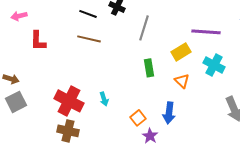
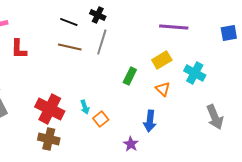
gray line: (144, 28) -> (102, 42), moved
purple line: (206, 32) -> (174, 27), moved
green rectangle: (149, 68) -> (130, 76), turned 36
orange square: (138, 118) -> (101, 119), moved

